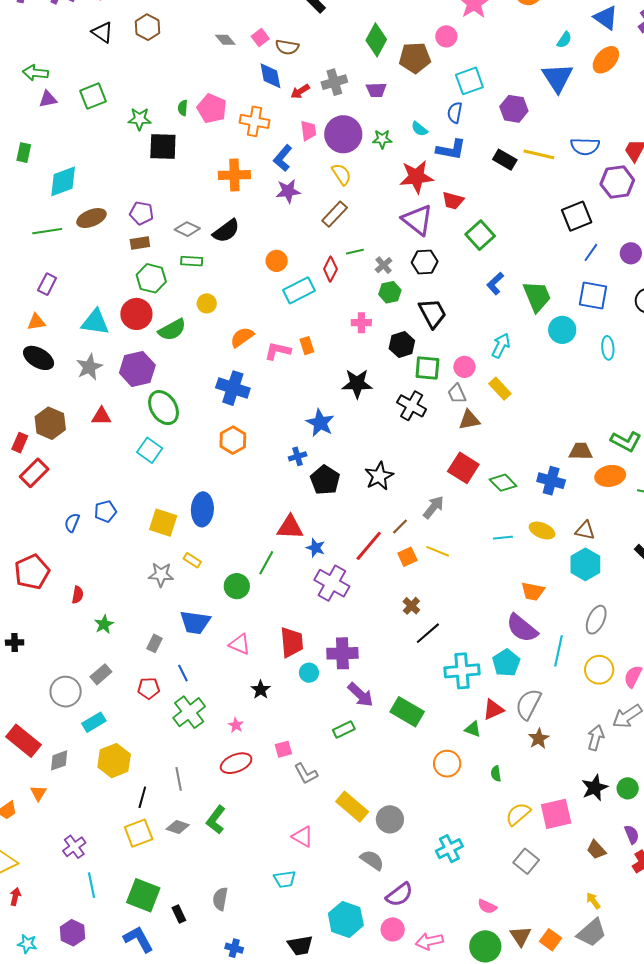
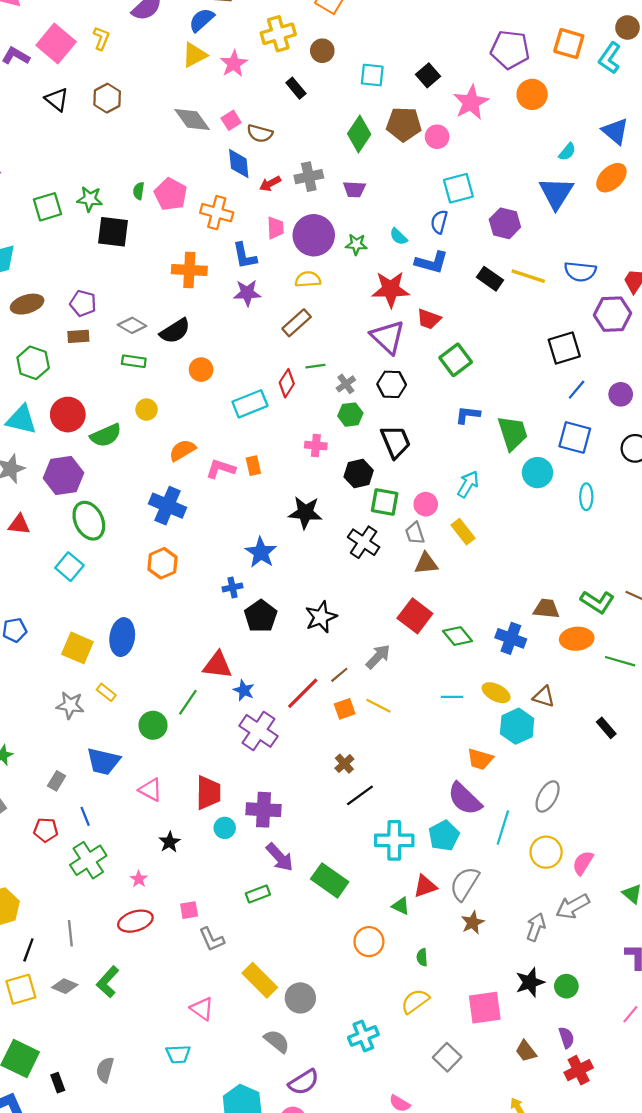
gray diamond: (225, 40) -> (192, 119), size x1.6
brown pentagon: (415, 58) -> (404, 124), moved
green square: (93, 96) -> (48, 207), moved
blue L-shape: (283, 158) -> (244, 256), turned -56
yellow semicircle: (341, 174) -> (308, 279), turned -65
orange circle: (277, 261) -> (201, 370), moved
green hexagon: (151, 278) -> (33, 363), moved
blue L-shape: (495, 283) -> (468, 415), turned 45
cyan hexagon: (585, 564) -> (517, 726), moved
yellow semicircle: (518, 814) -> (415, 1001), moved

